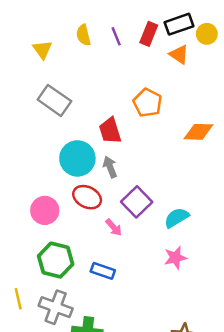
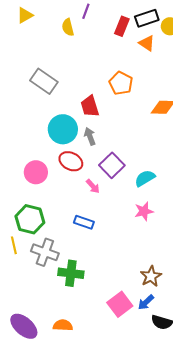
purple line: (116, 36) -> (86, 11), moved, turned 42
yellow triangle: (42, 50) -> (25, 15), moved, turned 36
green hexagon: (56, 260) -> (30, 219), moved

